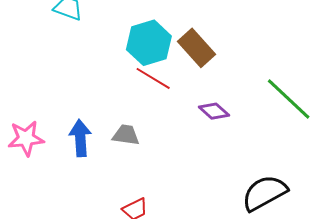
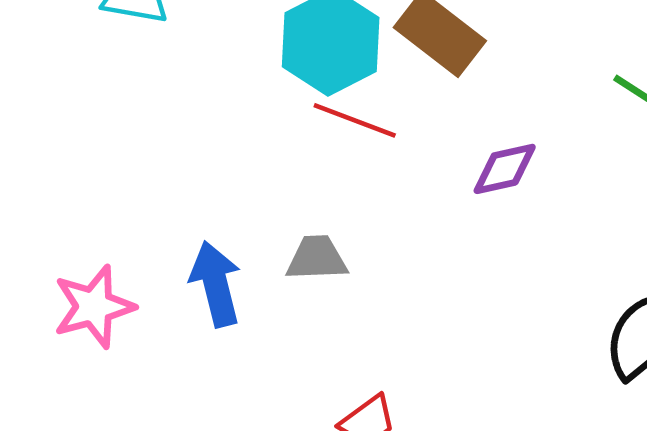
purple diamond: (214, 111) -> (505, 169), turned -44

